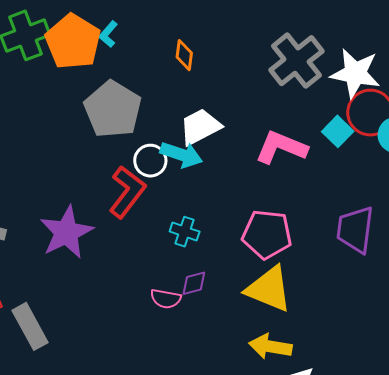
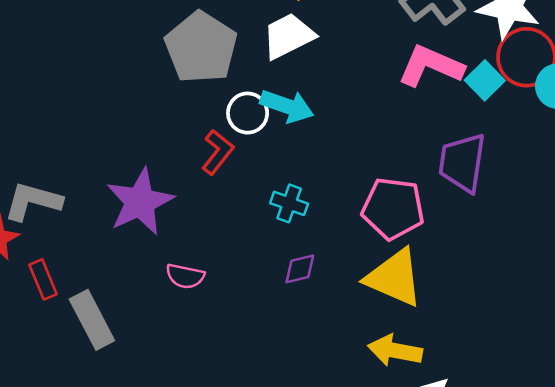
white trapezoid: (200, 127) -> (288, 36), moved
pink L-shape: (281, 147) -> (431, 66), moved
red L-shape: (127, 192) -> (218, 152), size x0.7
purple trapezoid: (355, 230) -> (462, 163), moved
pink semicircle: (166, 299) -> (185, 276), moved

